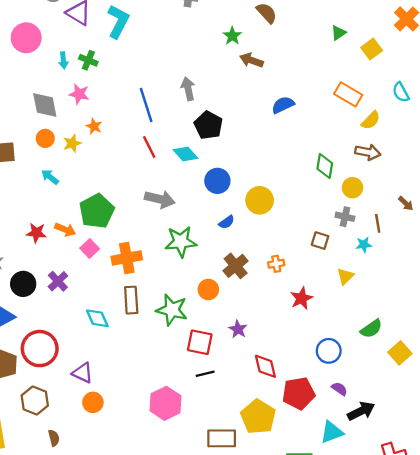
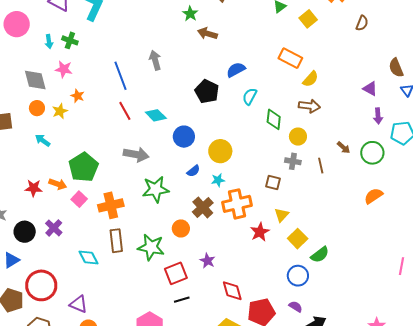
cyan semicircle: (401, 92) -> (250, 96), moved, turned 60
black pentagon: (208, 125) -> (207, 91), moved
cyan star: (364, 245) -> (218, 180), moved
orange cross: (276, 264) -> (237, 204), size x2.0
yellow triangle: (345, 276) -> (282, 215), moved
red square: (200, 342) -> (176, 273), turned -30
blue circle: (329, 351) -> (298, 276), moved
yellow square: (400, 353) -> (298, 239), moved

